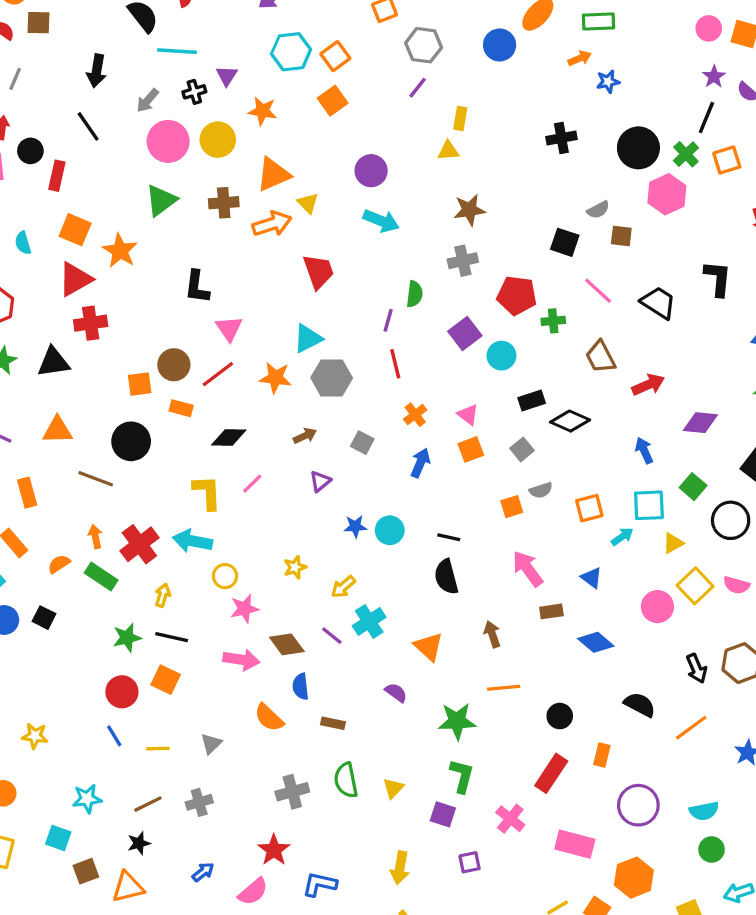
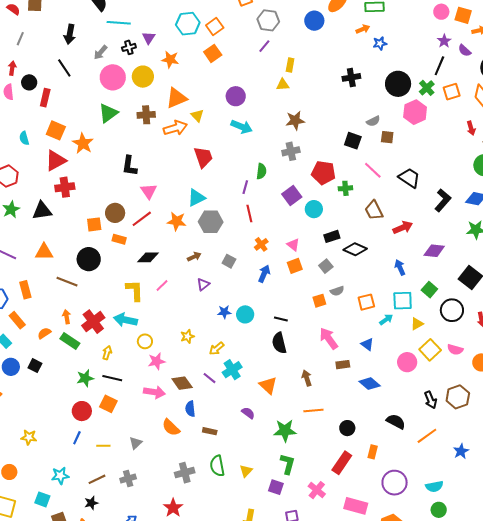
black L-shape: (718, 278) -> (443, 200), moved, turned 35
blue line: (114, 736) -> (77, 438), turned 56

